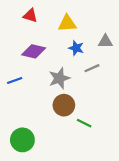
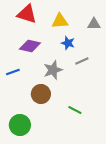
red triangle: (30, 15) -> (27, 14), size x1.5
gray triangle: (105, 41) -> (94, 24), moved
brown circle: (64, 105) -> (41, 94), moved

